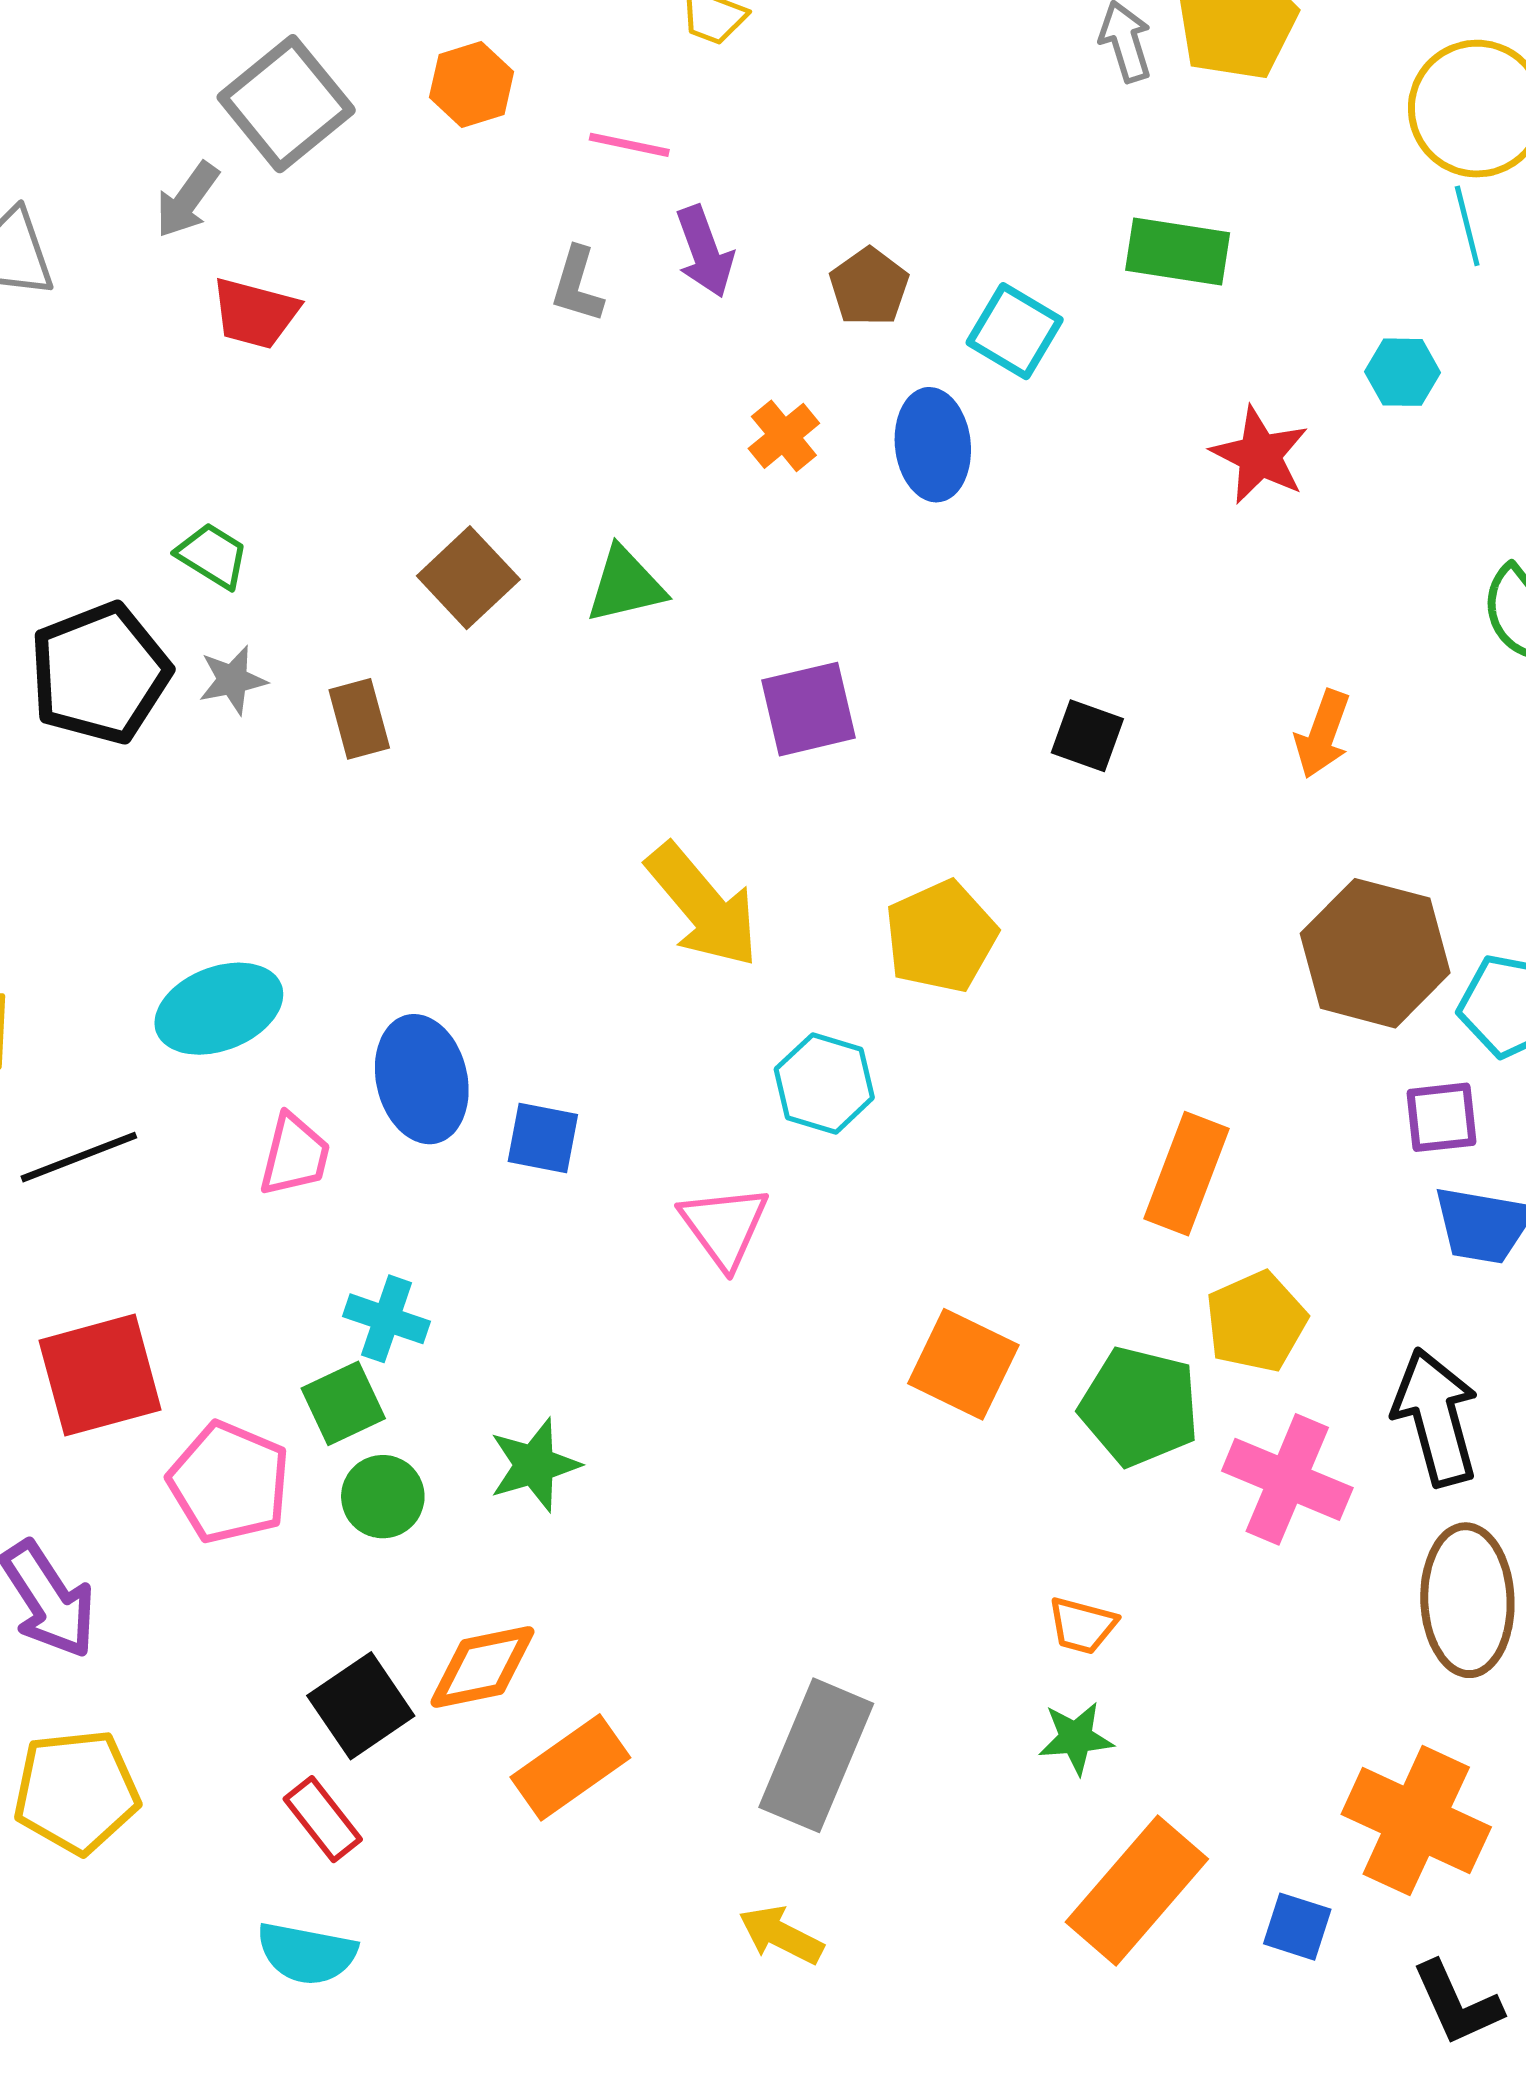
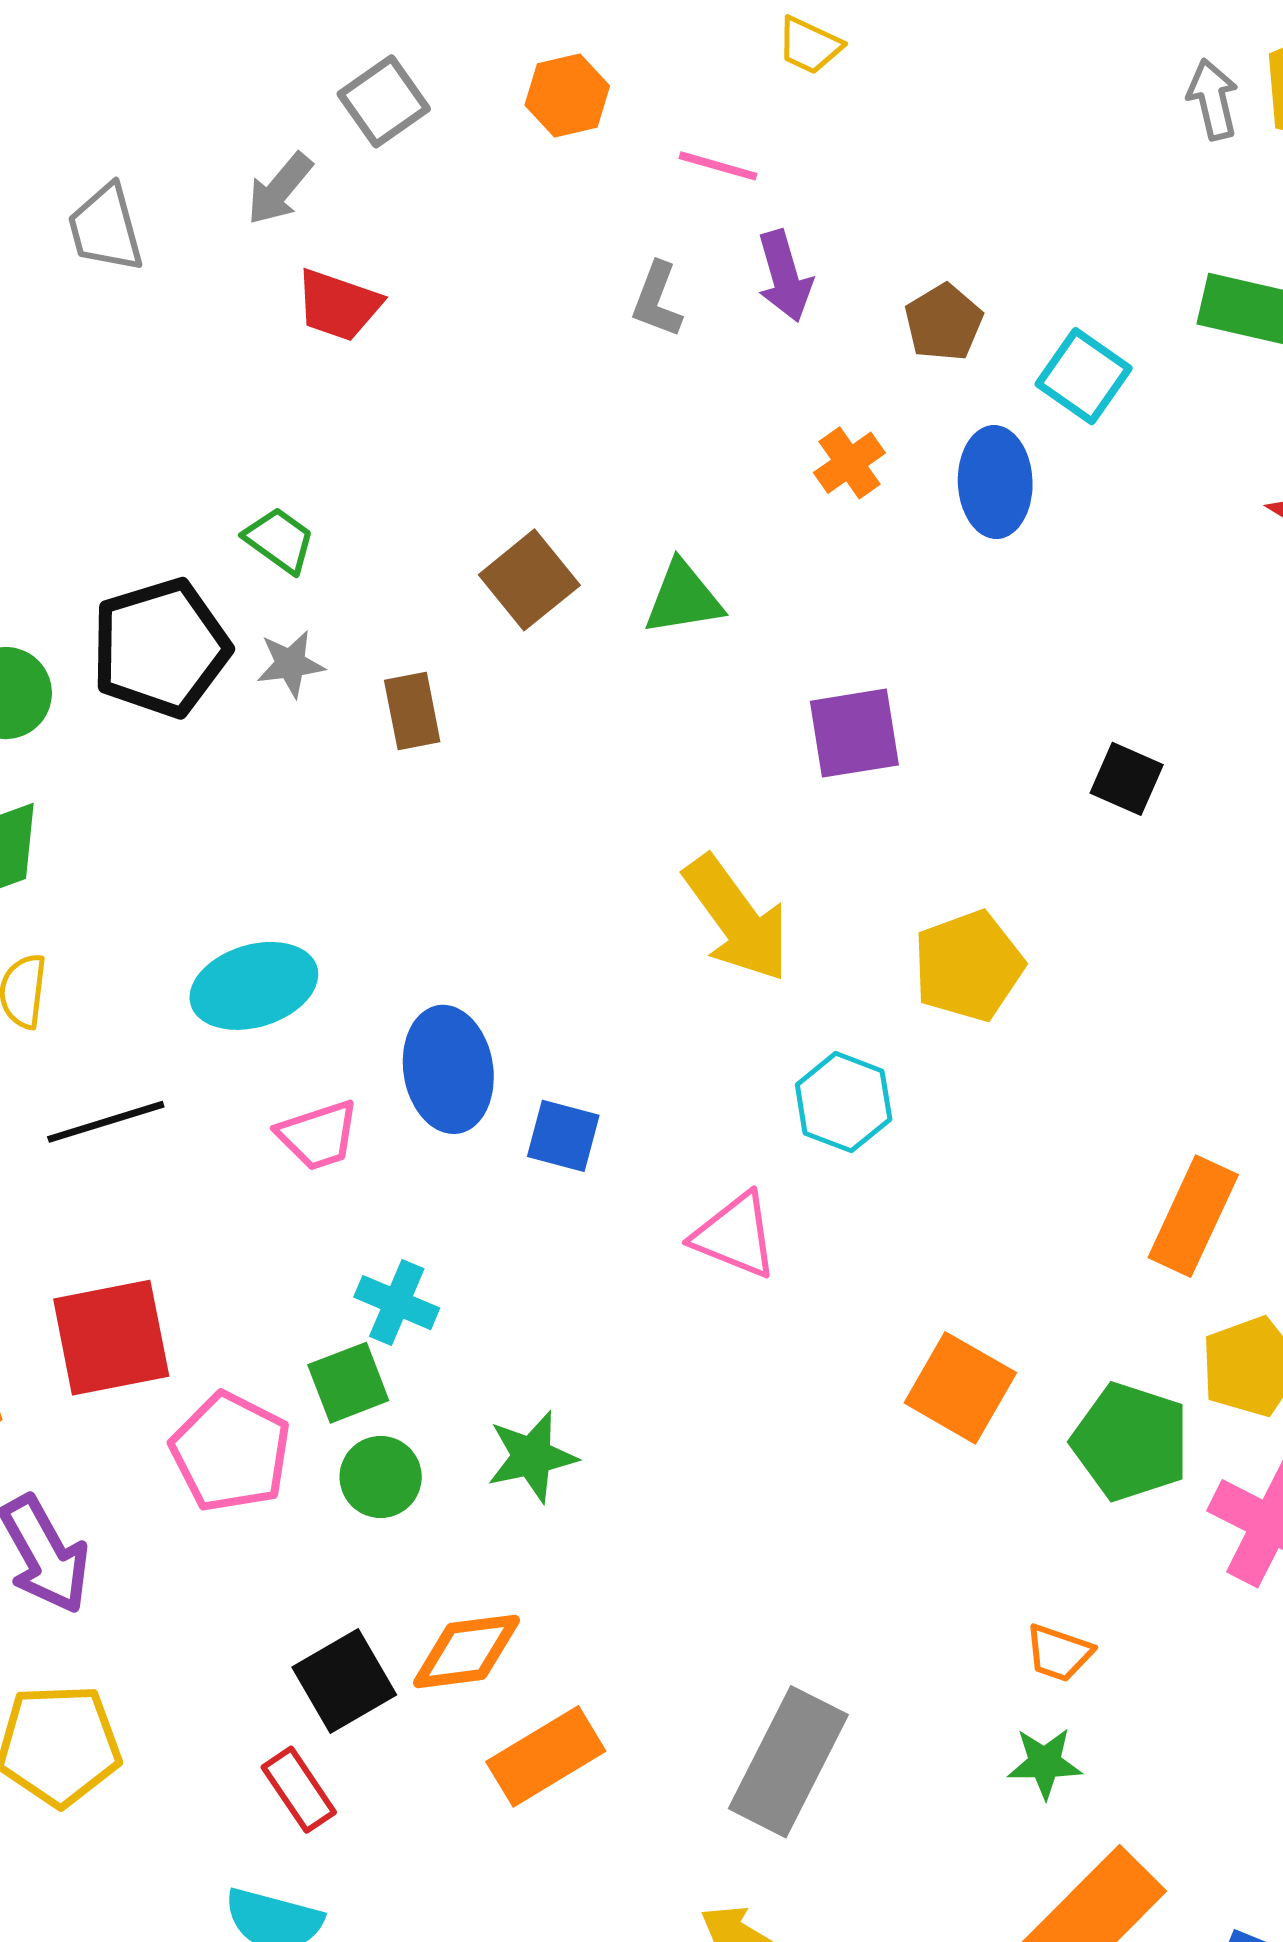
gray square: (286, 104) -> (384, 101), size x0.7
pink trapezoid: (295, 1155) -> (318, 1135), turned 54
pink triangle: (724, 1226) -> (735, 1235), turned -36

